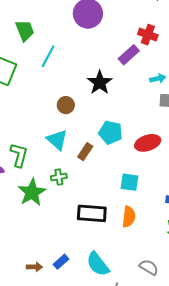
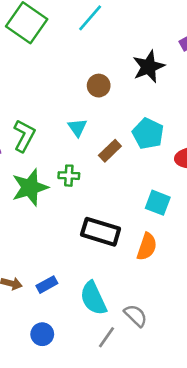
cyan triangle: (57, 140) -> (77, 127), size x0.7
gray semicircle: (149, 267) -> (136, 316), moved

